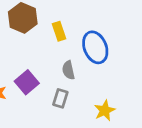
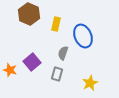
yellow rectangle: (59, 31) -> (56, 24), turned 32
gray semicircle: (68, 70) -> (63, 53), turned 32

